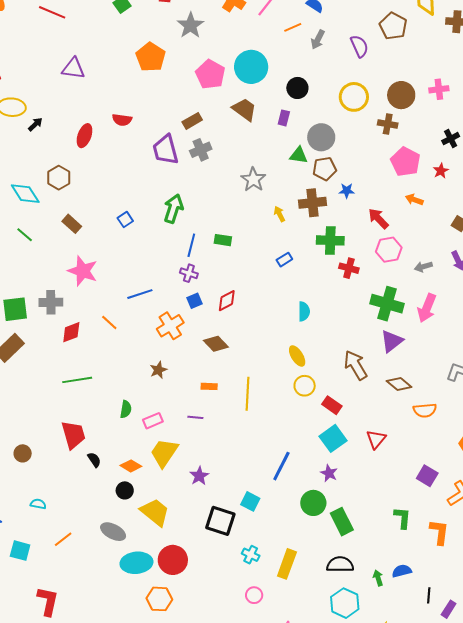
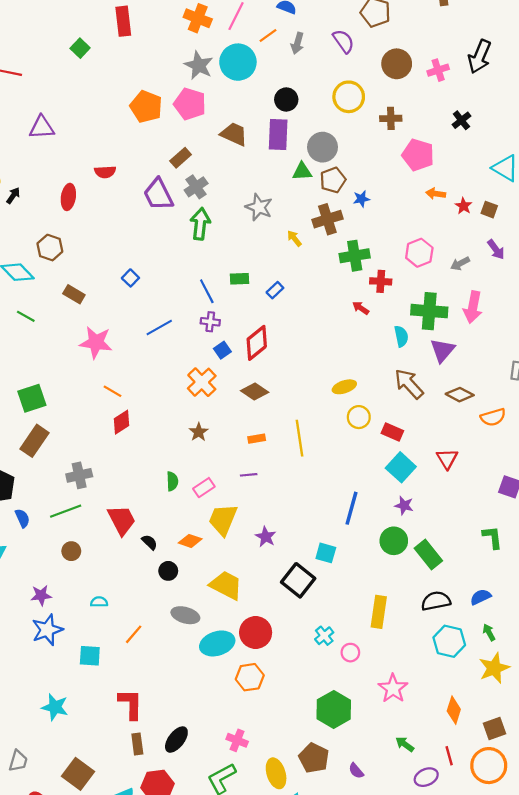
gray star: (190, 25) -> (199, 65), moved
orange pentagon: (151, 57) -> (146, 107), moved
cyan circle: (251, 67) -> (238, 62), moved
brown circle: (401, 95) -> (397, 64), moved
purple rectangle: (284, 118) -> (278, 135), size x1.8
red star: (441, 171) -> (464, 206), moved
green arrow: (173, 209) -> (200, 224), moved
red arrow: (378, 219) -> (361, 308), moved, size x0.7
blue line: (191, 245) -> (207, 291), turned -30
blue rectangle: (284, 260) -> (275, 290), moved
blue line: (140, 294) -> (159, 328), moved
red diamond: (227, 301) -> (257, 343), size x1.4
gray cross: (51, 302) -> (79, 475), moved
cyan semicircle: (304, 311) -> (401, 336), moved
orange line: (109, 322) -> (113, 391), moved
red diamond: (71, 332) -> (122, 422), moved
yellow ellipse: (297, 356) -> (344, 387), turned -65
green line: (77, 380) -> (66, 511), moved
black circle: (125, 490) -> (168, 571), moved
black square: (220, 521) -> (298, 580), turned 32
cyan cross: (251, 555) -> (324, 636), moved, turned 36
blue semicircle: (402, 571) -> (481, 597), moved
green arrow: (378, 578) -> (489, 632), moved

